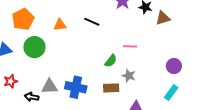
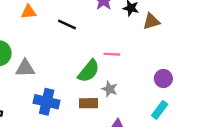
orange triangle: (60, 25) -> (29, 12), moved
green semicircle: (111, 61) -> (89, 71), size x1.5
gray triangle: (49, 87) -> (25, 68), moved

